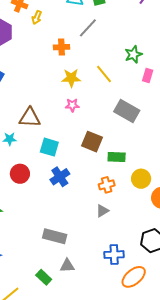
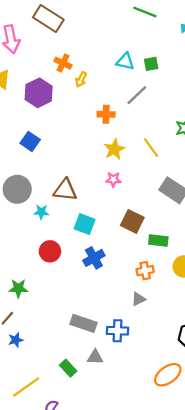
yellow star: (71, 78) -> (114, 149), turned -30
blue cross: (114, 255) -> (118, 331), moved

